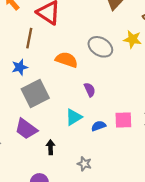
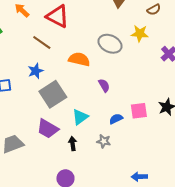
brown line: (29, 38) -> (42, 42), turned -60
cyan triangle: (74, 117) -> (80, 117), moved
gray star: (84, 164) -> (104, 141), moved

